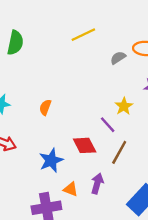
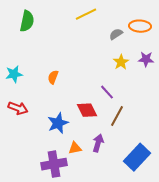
yellow star: (124, 106) -> (121, 62), moved
orange triangle: (71, 189) -> (75, 148), turned -32

